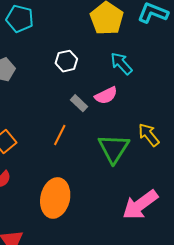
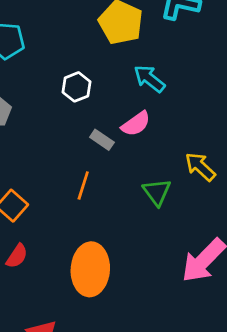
green triangle: (114, 149) -> (157, 192), size x0.7

